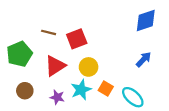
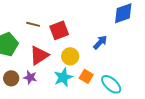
blue arrow: (144, 59) -> (100, 42), moved
purple star: (57, 97) -> (30, 77), moved

